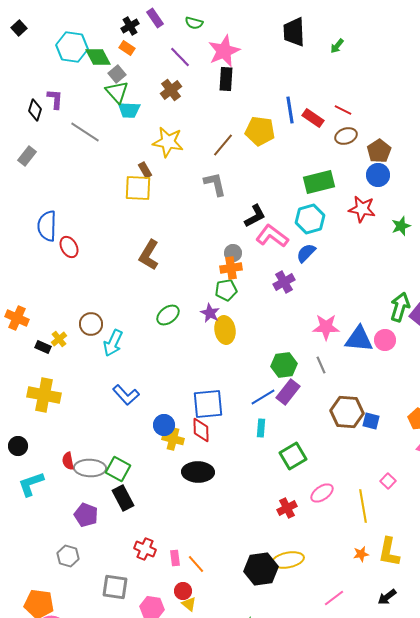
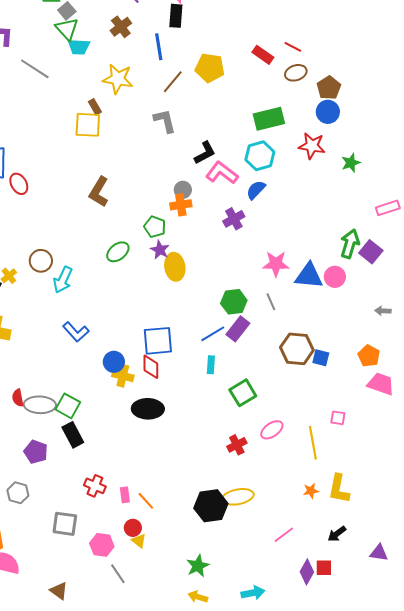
blue line: (290, 110) -> (159, 47), moved
green pentagon: (226, 290) -> (155, 227), moved, turned 30
pink square: (388, 481) -> (338, 418), turned -35

